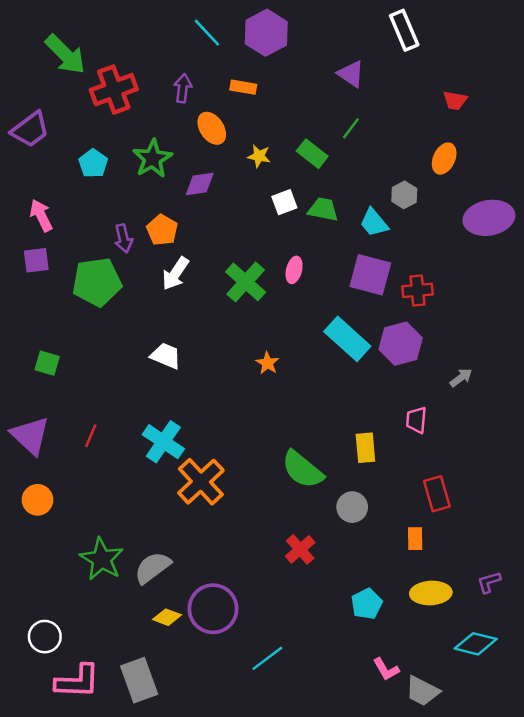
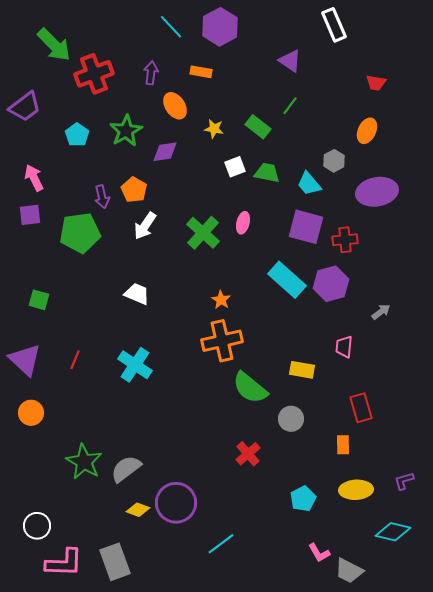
purple ellipse: (489, 218) -> (377, 192), moved
yellow rectangle: (365, 448) -> (302, 370), turned -75
orange cross: (201, 482) -> (222, 341), moved, turned 30

